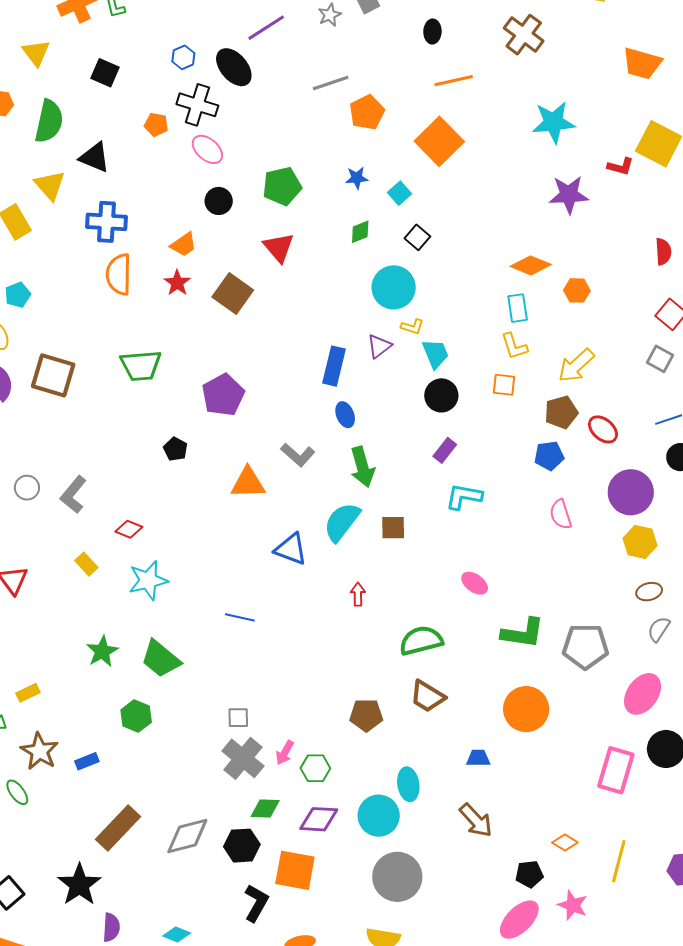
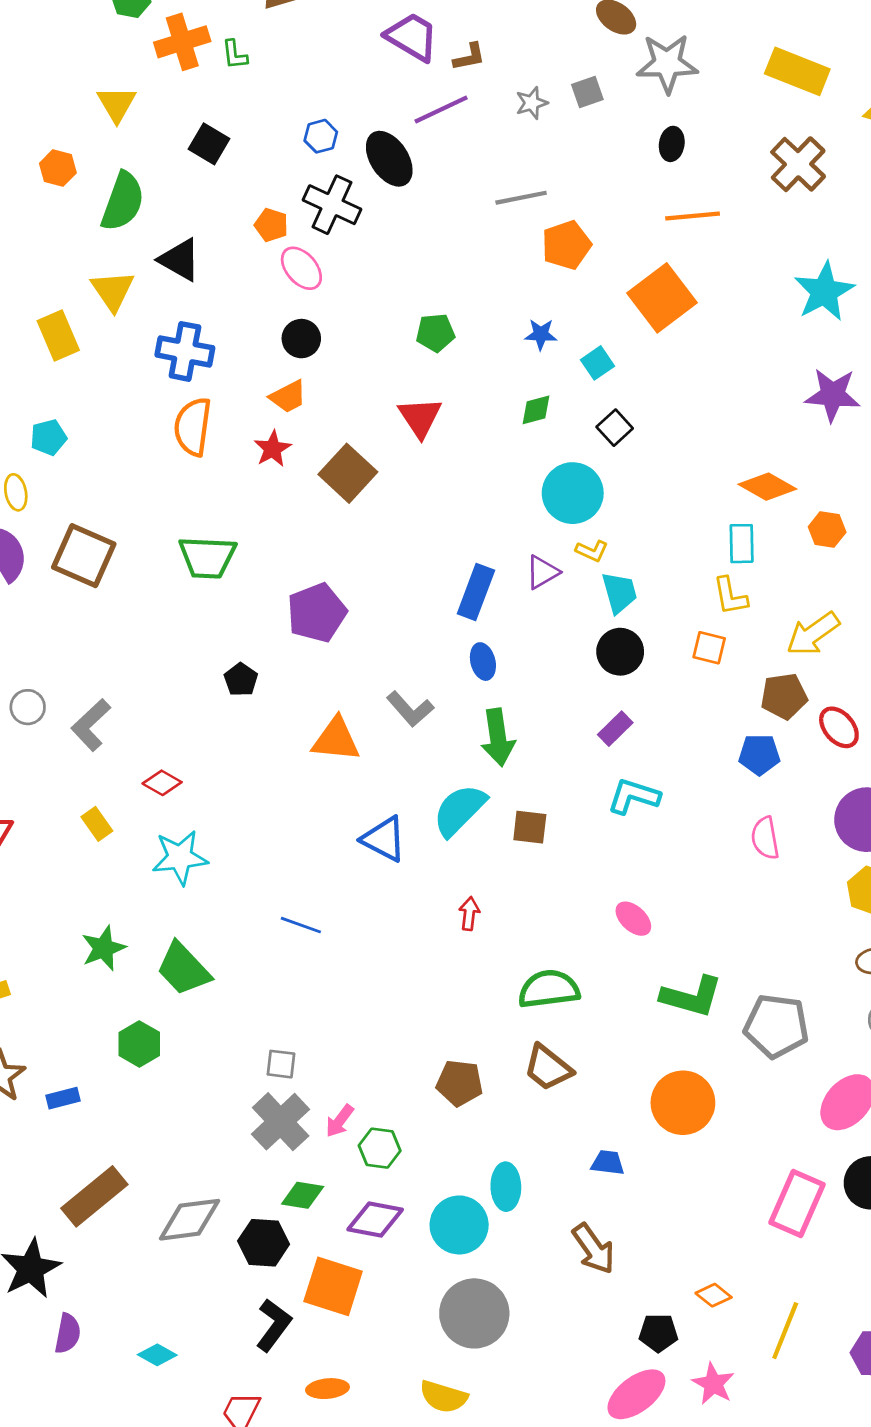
cyan star: (554, 122) -> (824, 292), turned -30
pink ellipse: (207, 149) -> (301, 268), moved
green pentagon: (282, 186) -> (435, 333), size x0.7
black circle: (219, 201) -> (301, 339), moved

